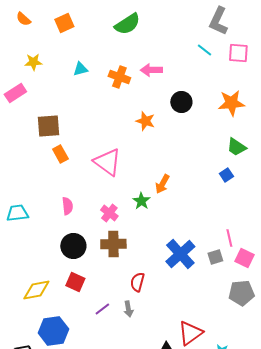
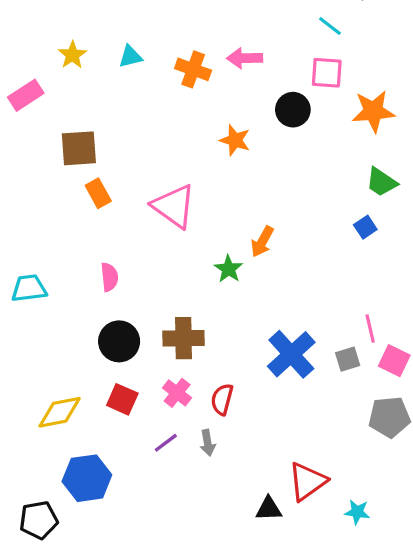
pink square: (238, 53) -> (327, 73), moved
yellow star: (33, 62) -> (72, 55), moved, turned -30
pink cross: (109, 213) -> (177, 393), moved

